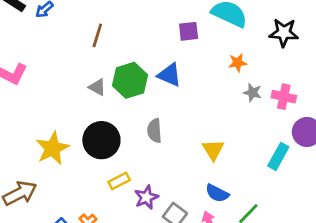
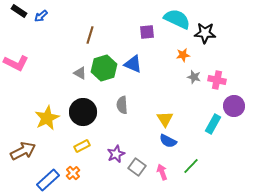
black star: (284, 33) -> (205, 33), moved
brown line: (97, 35) -> (90, 35), moved
yellow rectangle: (119, 181) -> (82, 146), moved
blue semicircle: (217, 193) -> (168, 141), moved

